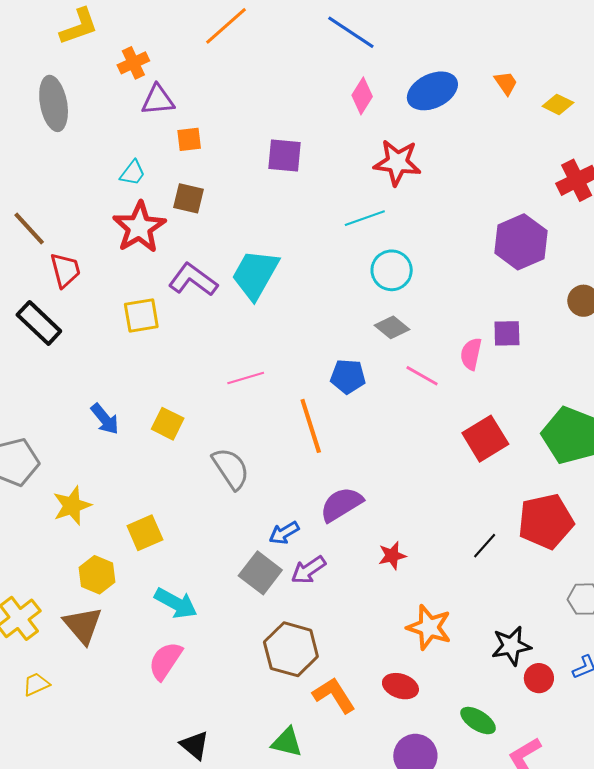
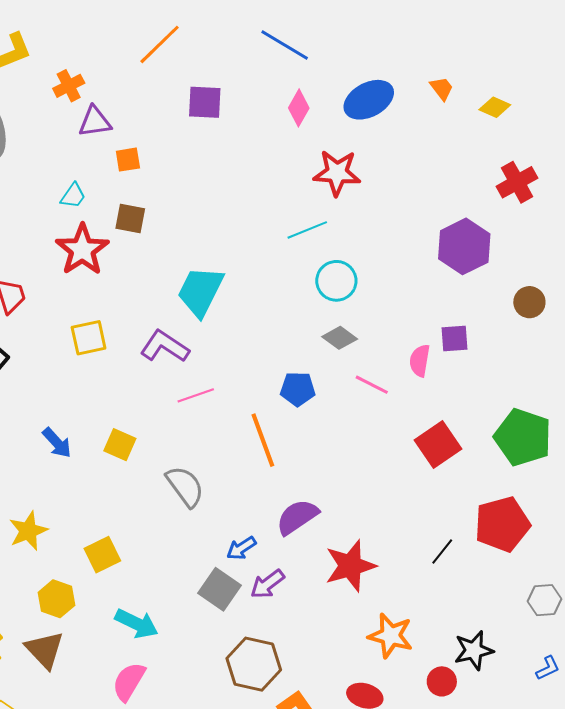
purple square: (284, 156) -> (205, 102), moved
purple L-shape: (193, 280) -> (165, 346), moved
red star: (392, 556) -> (350, 566), size x1.8
red circle: (539, 678) -> (442, 681), moved

